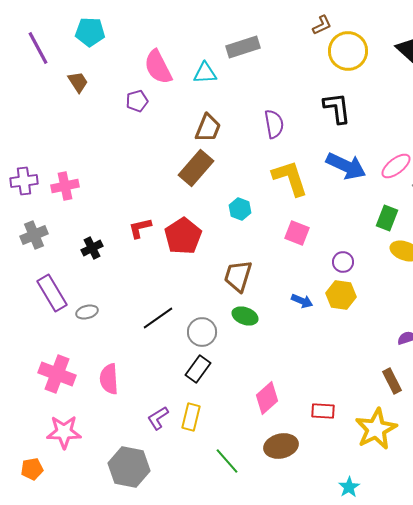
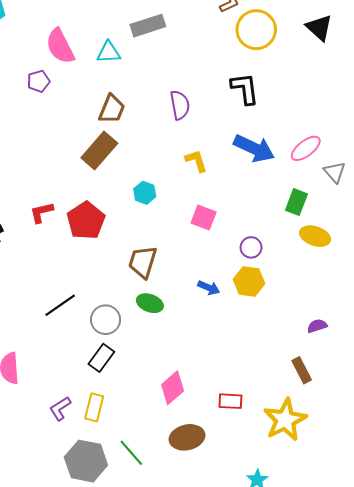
yellow L-shape: (290, 178) -> (196, 161), size x0.6
gray hexagon: (129, 467) -> (86, 461), moved

